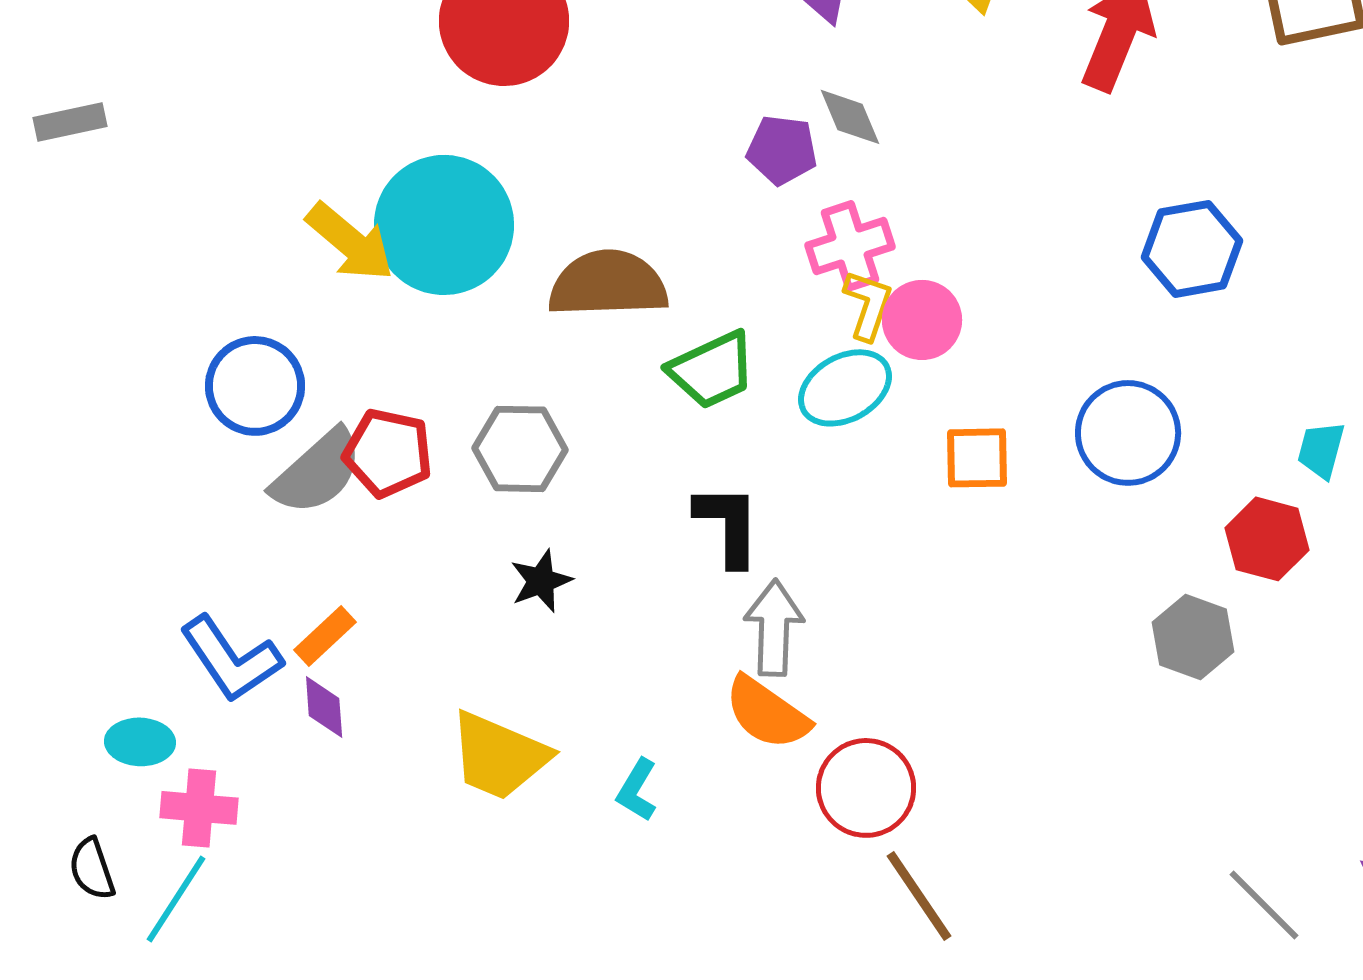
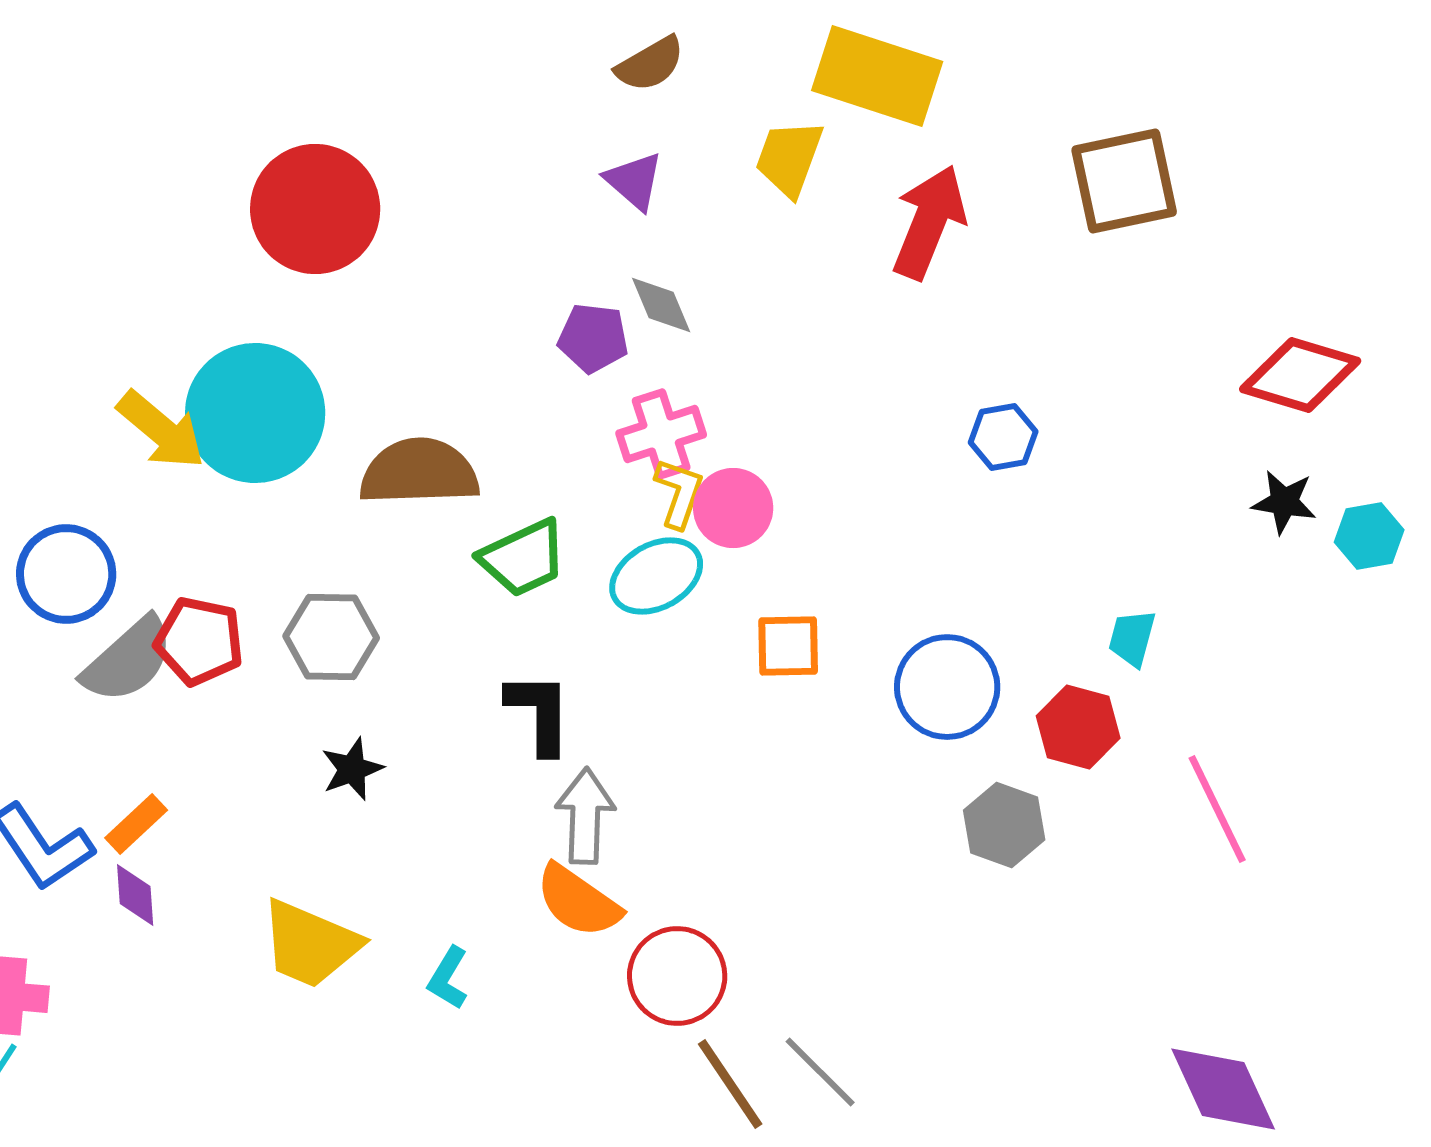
blue hexagon: (1192, 249) -> (1003, 437), size x0.7
blue circle: (1128, 433) -> (947, 687), moved
gray line: (1264, 905) -> (820, 1072), moved

